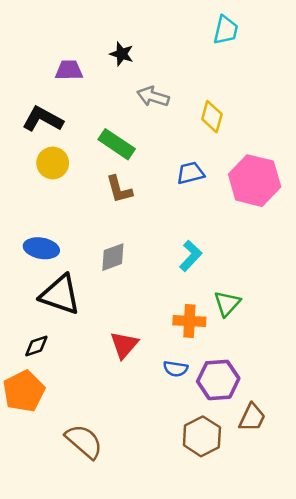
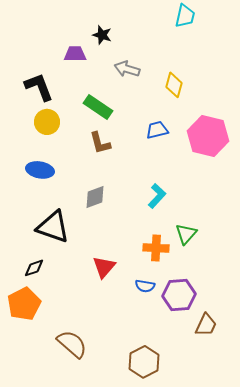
purple trapezoid: (69, 70) -> (75, 54), moved
black L-shape: (43, 119) -> (39, 87), turned 40
blue ellipse: (41, 248) -> (40, 170), moved
brown hexagon: (202, 436) -> (144, 362), moved

